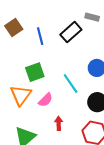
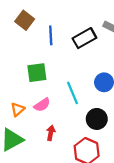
brown square: (14, 27) -> (25, 20), turned -30
orange triangle: (21, 95) -> (18, 109), moved, size x0.6

